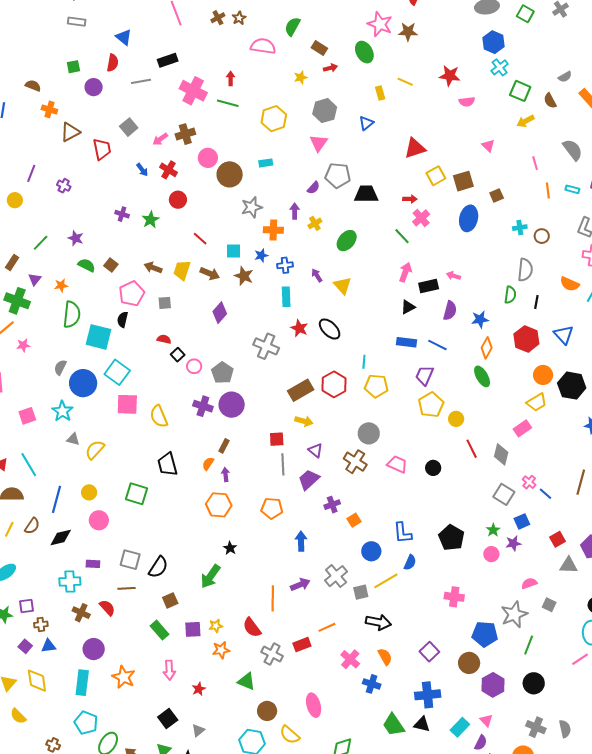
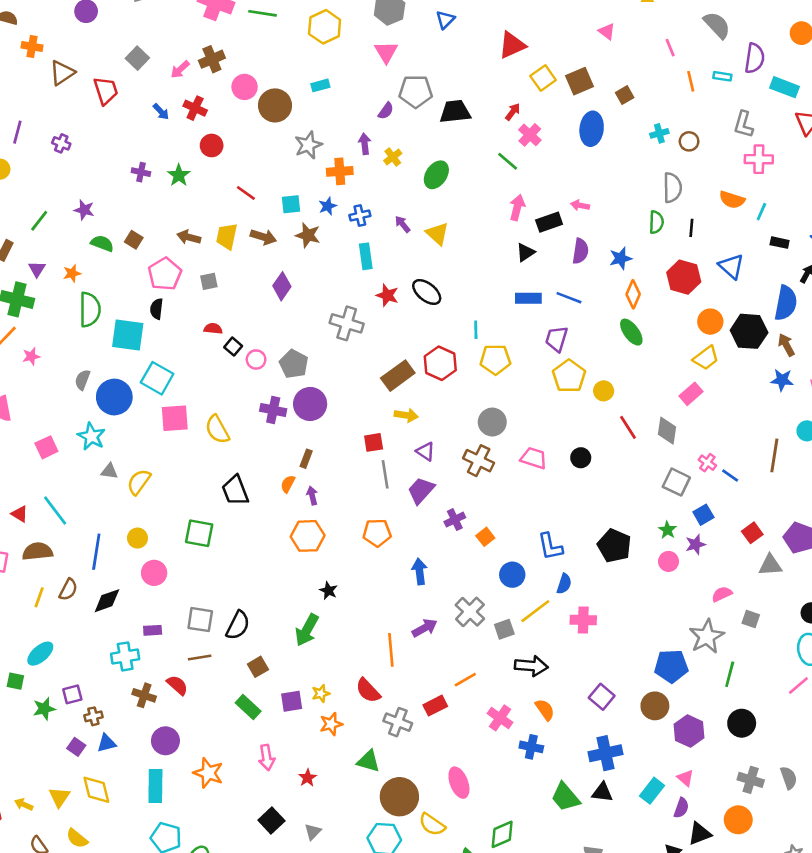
red arrow: (410, 199) -> (513, 112), turned -48
pink cross: (454, 597) -> (583, 620), moved
brown circle: (267, 711) -> (399, 797), size x1.5

